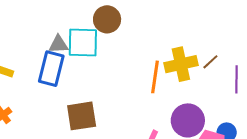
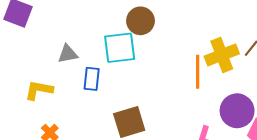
gray triangle: (58, 44) -> (68, 54), moved
blue rectangle: (51, 69) -> (92, 79), size x0.7

